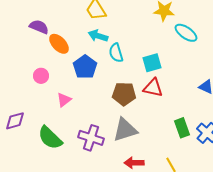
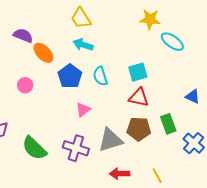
cyan semicircle: (116, 53) -> (100, 76), moved
brown pentagon: (124, 94) -> (139, 129), moved
pink triangle: (64, 100) -> (83, 110), moved
green rectangle: (182, 128) -> (168, 124), moved

